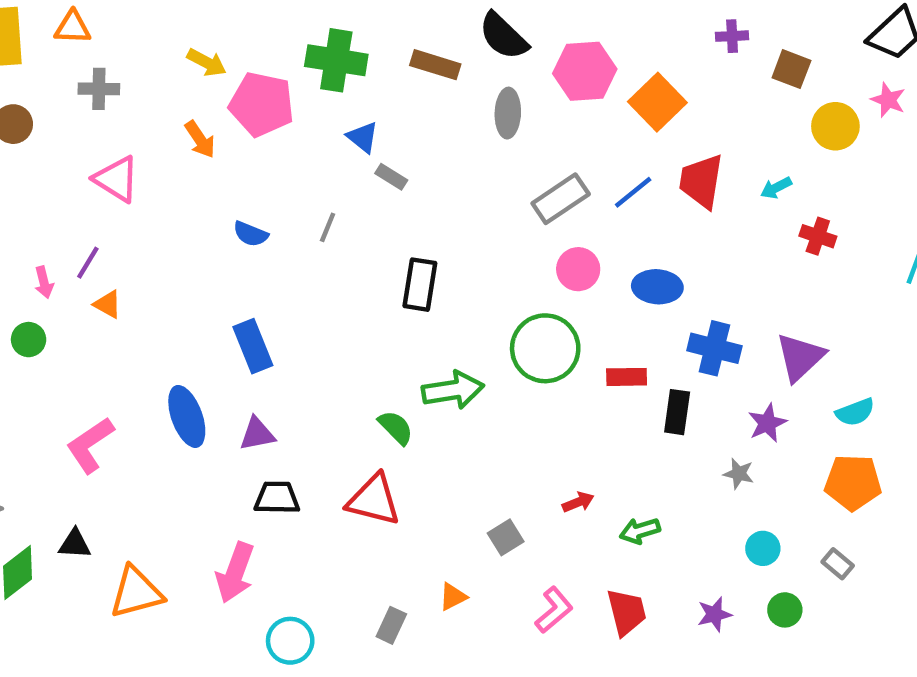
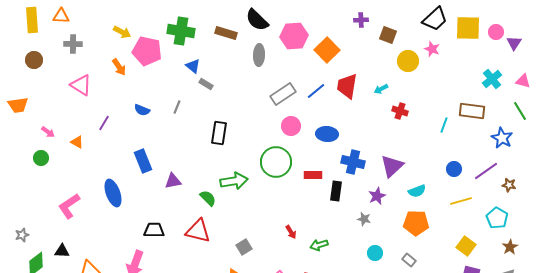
purple line: (88, 263) -> (104, 123), moved
pink arrow: (44, 282) -> (48, 132), turned -40
purple triangle: (257, 434) -> (173, 181), moved
red arrow: (578, 502) -> (291, 232), turned 80
gray square: (506, 537) -> (244, 247), moved

